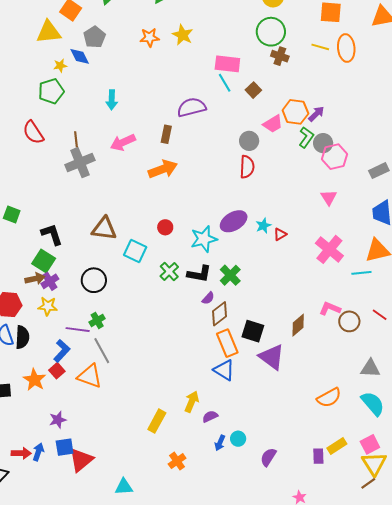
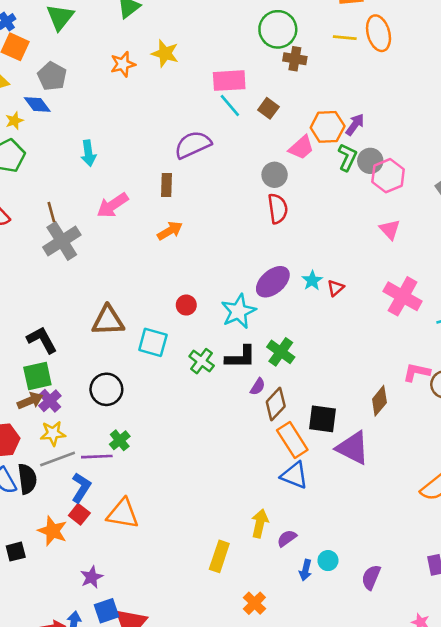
orange arrow: (163, 169) -> (170, 231), size x0.7
green square: (44, 261) -> (37, 376), turned -35
gray line: (102, 351) -> (58, 459), moved, turned -72

